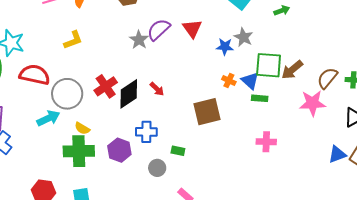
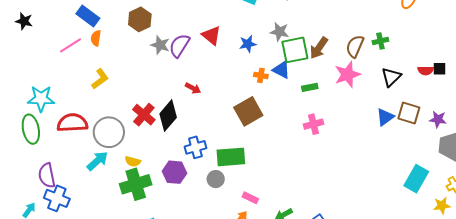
gray star: (243, 37) -> (279, 32), moved
gray star: (139, 40) -> (160, 45), moved
red arrow: (157, 89) -> (193, 88), moved
green rectangle: (260, 98) -> (310, 87), moved
green rectangle: (178, 151) -> (231, 157), size x2.0

